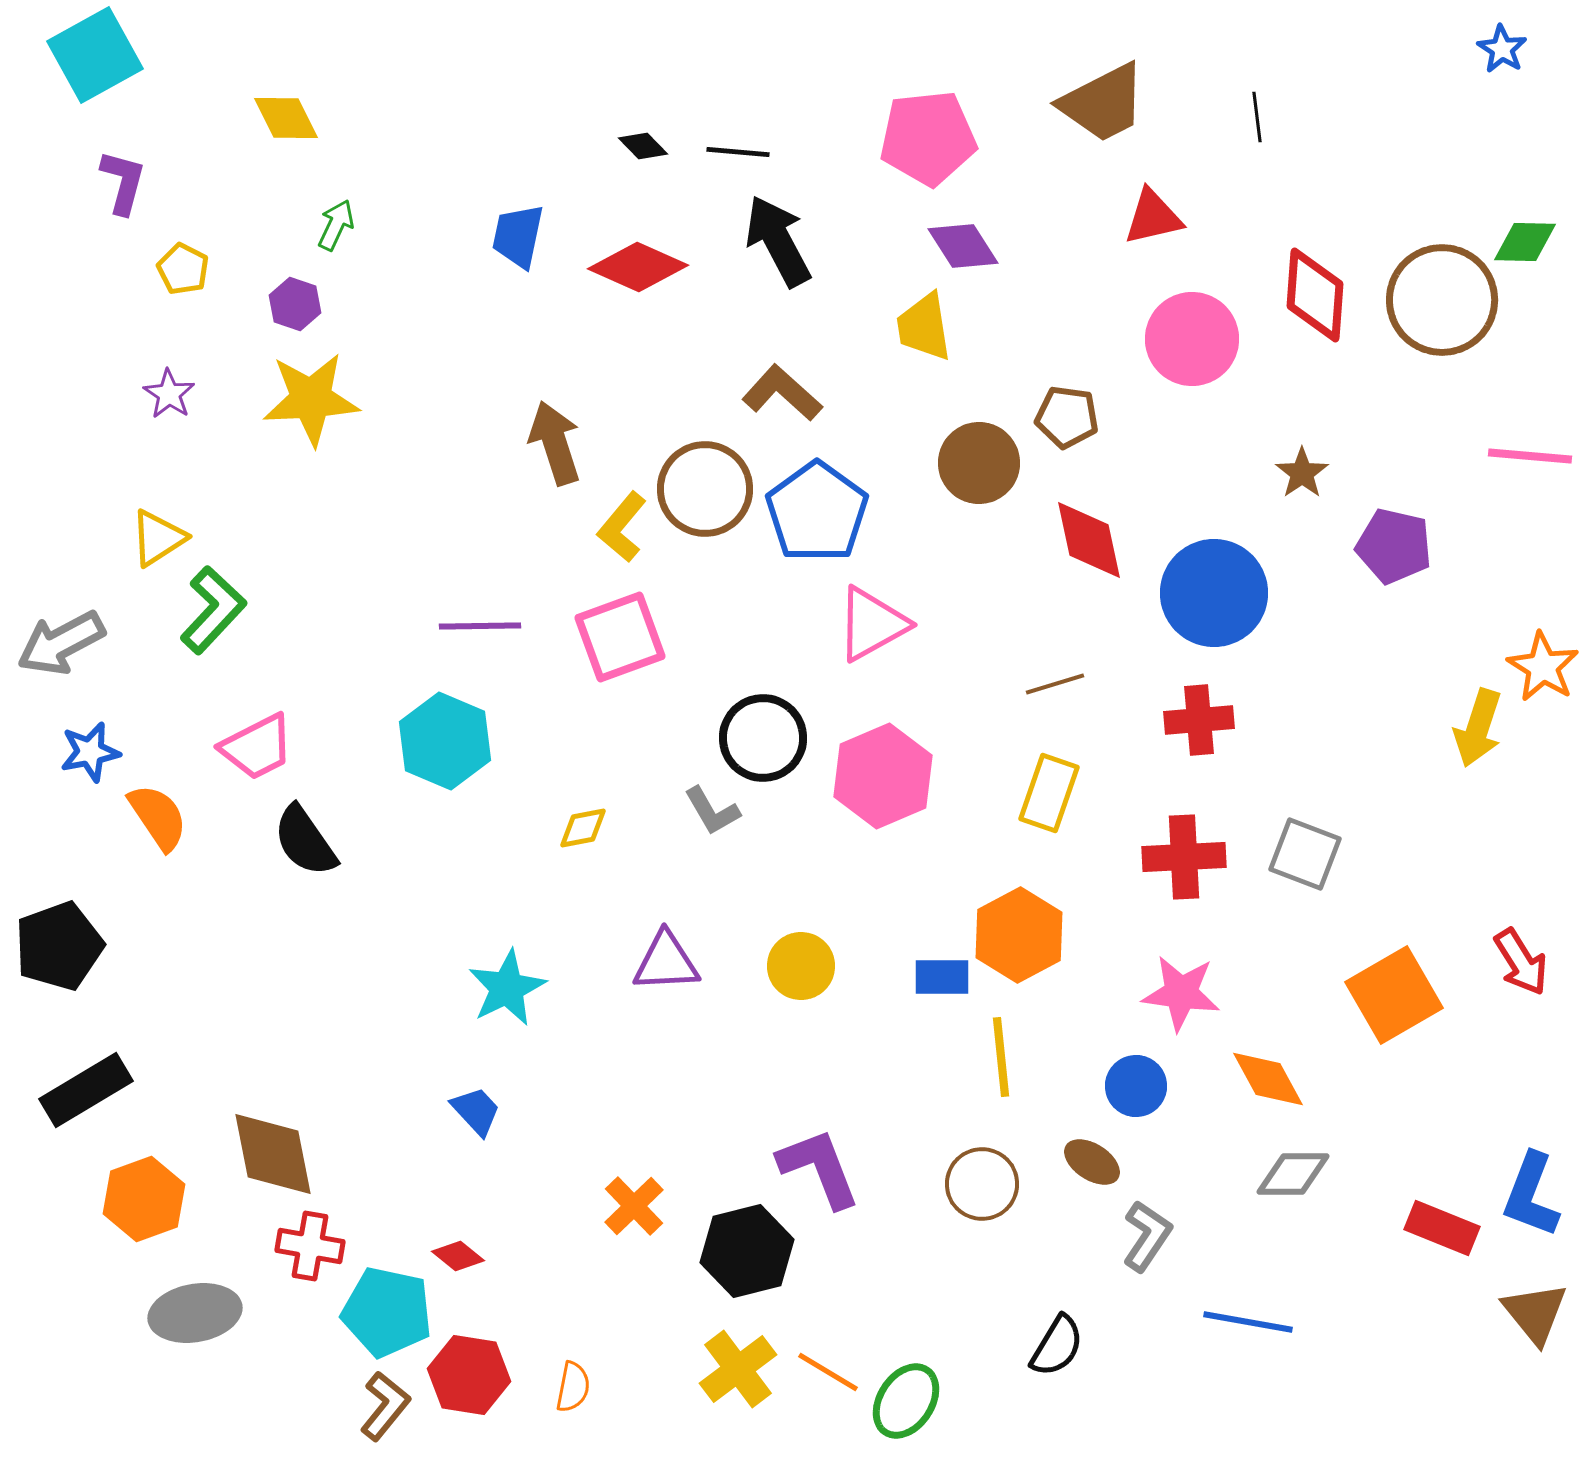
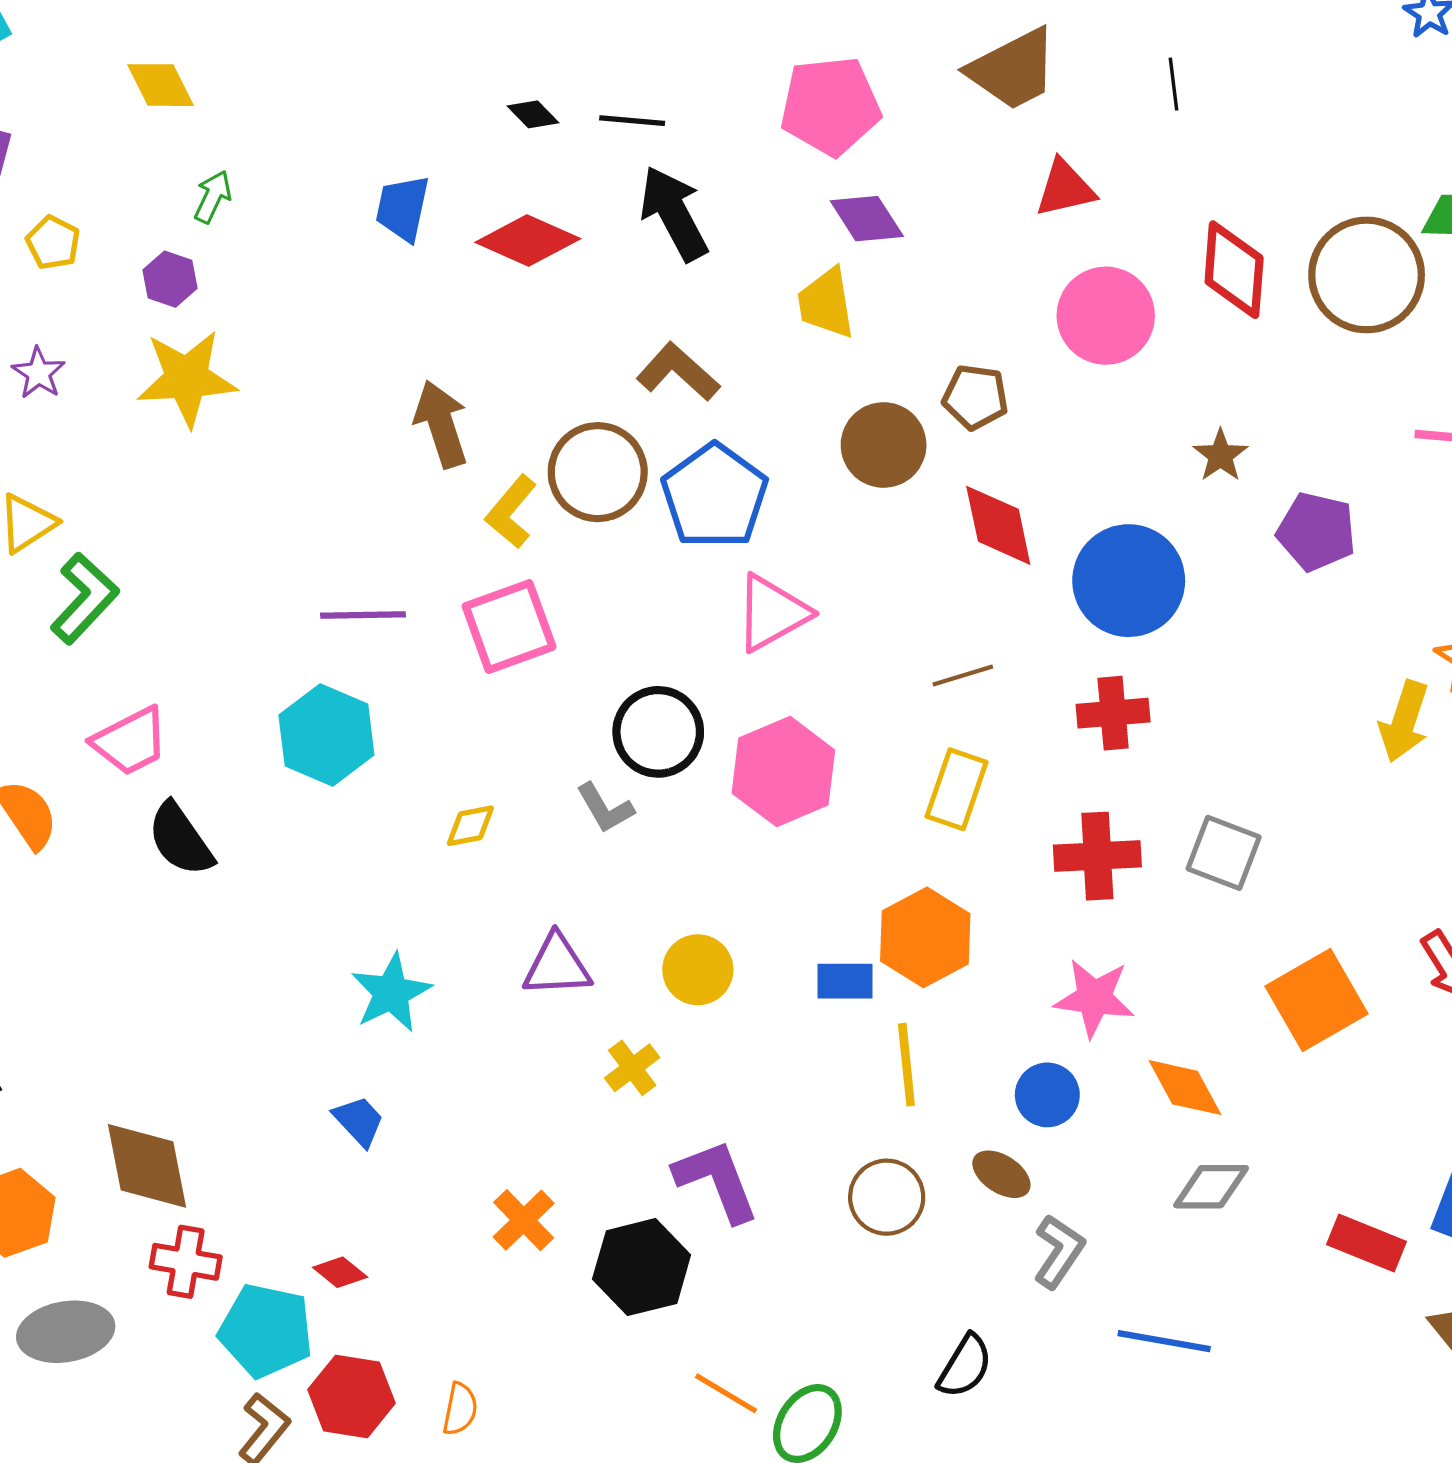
yellow cross: (738, 1369) -> (632, 1068), moved, size x0.7

